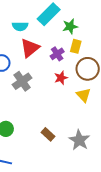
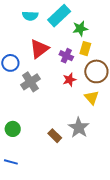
cyan semicircle: (20, 26) -> (30, 16), moved
purple cross: (57, 54) -> (66, 56), turned -32
gray star: (79, 140) -> (79, 128), moved

